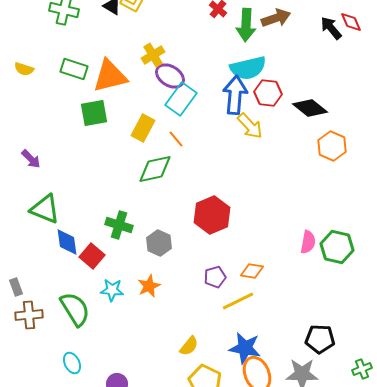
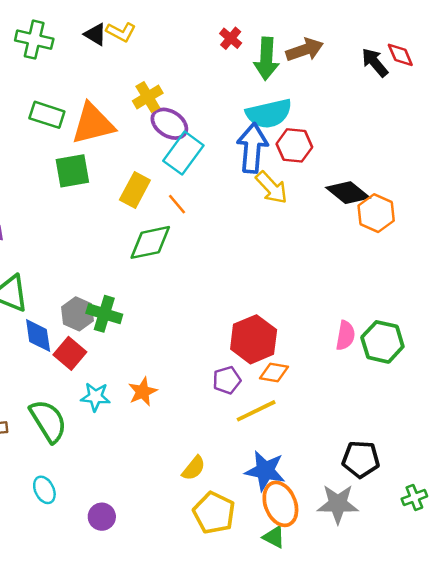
black diamond: (310, 108) -> (348, 193), moved
red hexagon: (212, 215) -> (254, 339), moved
gray hexagon: (159, 243) -> (78, 314), moved

